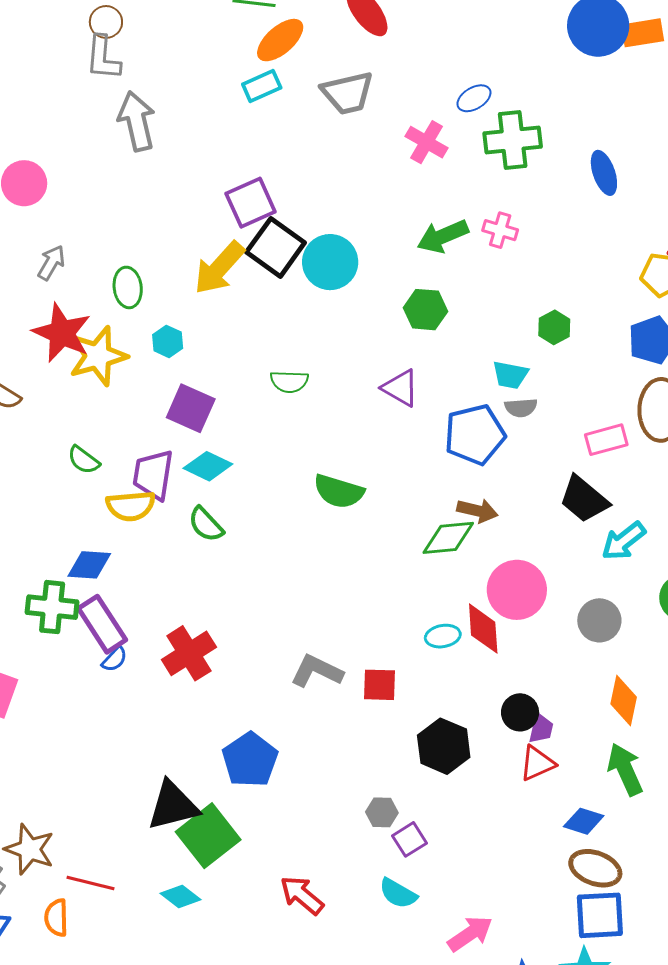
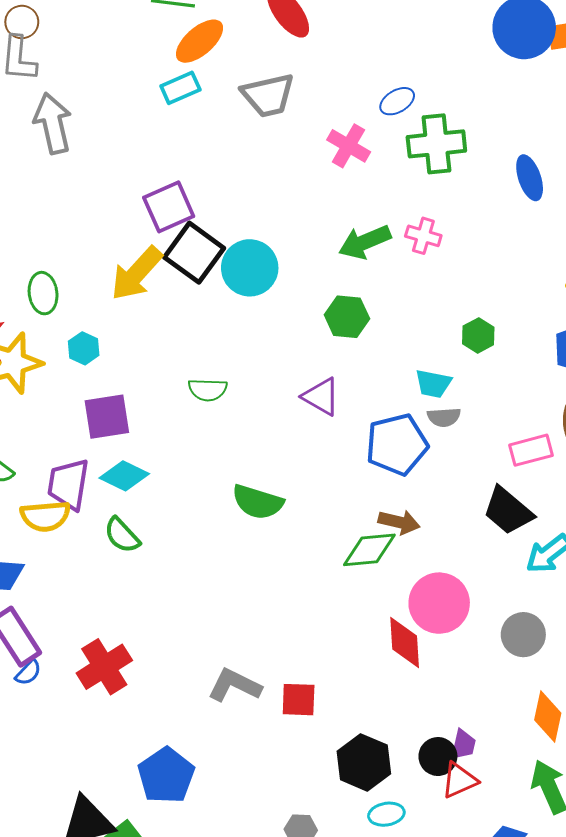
purple square: (191, 408) -> (107, 417), turned -33
cyan ellipse: (443, 636) -> (386, 814), moved
black circle: (520, 712) -> (438, 757), moved

